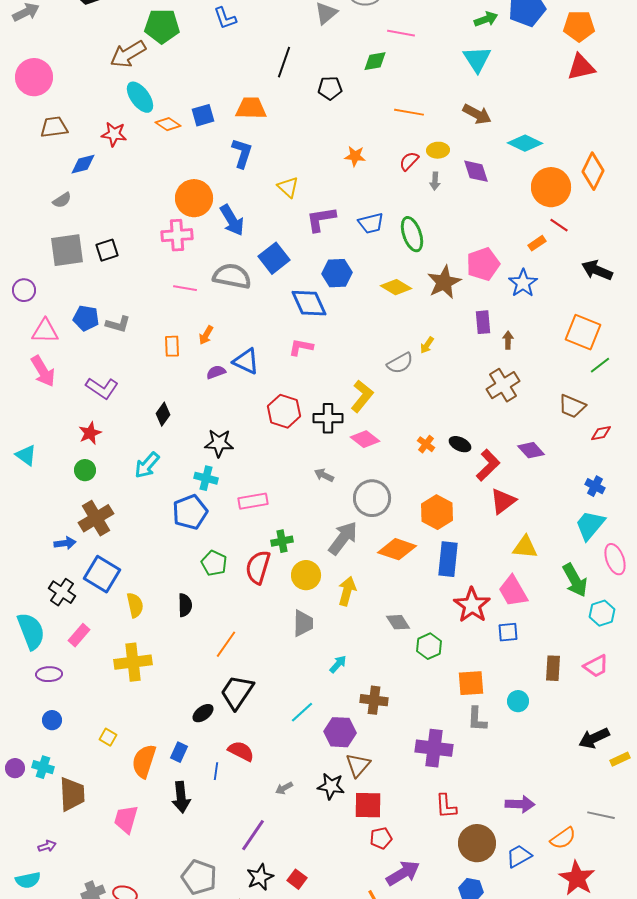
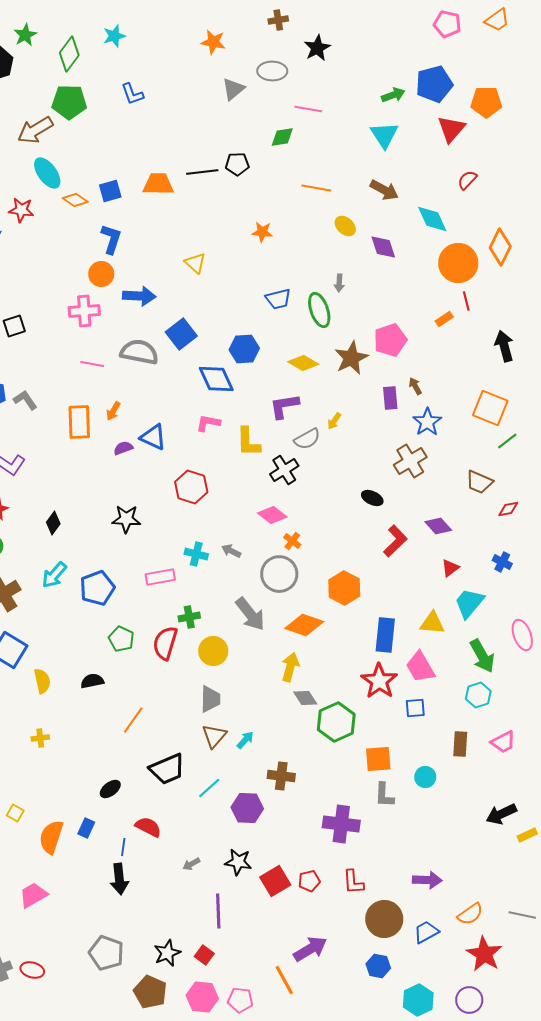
black line: (284, 62) -> (202, 172), moved, turned 64
red triangle: (581, 67) -> (451, 129), moved, turned -36
cyan diamond: (525, 143) -> (432, 219), turned 40
yellow ellipse: (438, 150) -> (345, 226), turned 45
blue L-shape: (242, 153) -> (111, 239), moved
red semicircle: (409, 161) -> (467, 180), moved
gray arrow: (435, 181) -> (339, 283), moved
orange circle: (194, 198) -> (101, 274), size x0.7
purple L-shape: (321, 219) -> (284, 406), moved
blue arrow: (232, 220) -> (139, 296), turned -56
red line: (559, 225) -> (466, 301), turned 42
black arrow: (597, 270) -> (504, 346), turned 52
blue star: (523, 283) -> (427, 422), moved
gray L-shape: (118, 324) -> (25, 400), turned -140
brown arrow: (508, 340) -> (415, 386), moved, turned -30
orange rectangle: (172, 346) -> (79, 422), size x1.6
yellow L-shape: (362, 396) -> (248, 442), moved, turned 140
black diamond: (163, 414) -> (53, 523), moved
black cross: (328, 418) -> (284, 470), moved, turned -32
orange cross: (426, 444) -> (292, 541), moved
black ellipse: (460, 444) -> (372, 498), moved
cyan arrow: (147, 465) -> (54, 575), moved
cyan cross: (206, 478) -> (196, 554), moved
red triangle: (503, 501) -> (450, 568), moved, size x0.7
cyan trapezoid: (590, 525) -> (469, 603), moved
gray arrow: (343, 538) -> (250, 614), turned 105
blue rectangle: (448, 559) -> (385, 635), moved
yellow arrow: (347, 591) -> (290, 667), moved
black semicircle: (185, 605) -> (92, 681), turned -100
cyan hexagon: (602, 613) -> (478, 695), moved
green hexagon: (429, 646) -> (336, 722), size x1.5
yellow cross: (133, 662) -> (40, 738), size x0.5
black trapezoid: (237, 692) -> (167, 769), moved, turned -147
brown triangle: (358, 765) -> (214, 736), moved
black arrow: (181, 797) -> (119, 879), moved
red square: (368, 805) -> (275, 881), turned -32
gray line: (601, 815) -> (522, 915), moved
pink trapezoid: (126, 819) -> (33, 895), turned 44
purple line: (253, 835) -> (218, 911), moved, turned -36
red pentagon: (381, 838) -> (309, 881), moved

